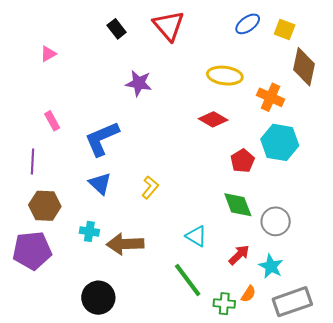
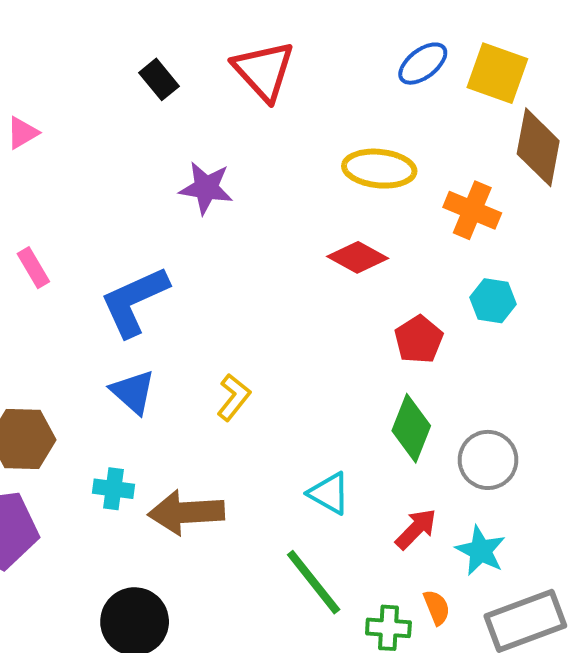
yellow square: (285, 29) -> (497, 73), size x1.4
cyan hexagon: (280, 142) -> (493, 301), size x0.6
green diamond: (238, 205) -> (411, 428), turned 44
orange semicircle: (248, 294) -> (437, 607), turned -54

